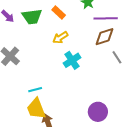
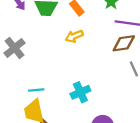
cyan cross: (72, 60) -> (80, 92), moved

